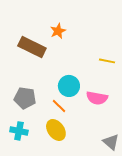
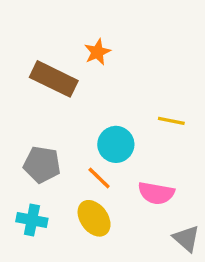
yellow line: (107, 61) -> (171, 121), moved
pink semicircle: (97, 98) -> (156, 193), moved

